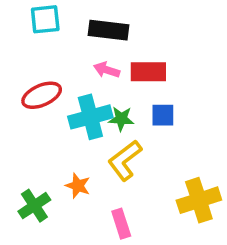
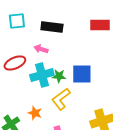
pink arrow: (107, 70) -> (41, 49), moved
red rectangle: (148, 72) -> (100, 25), moved
blue square: (163, 115) -> (82, 74), size x1.5

